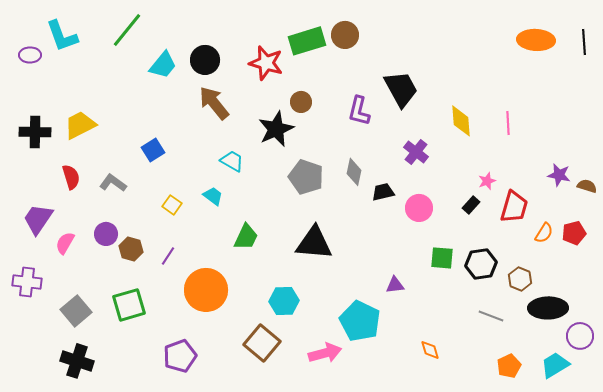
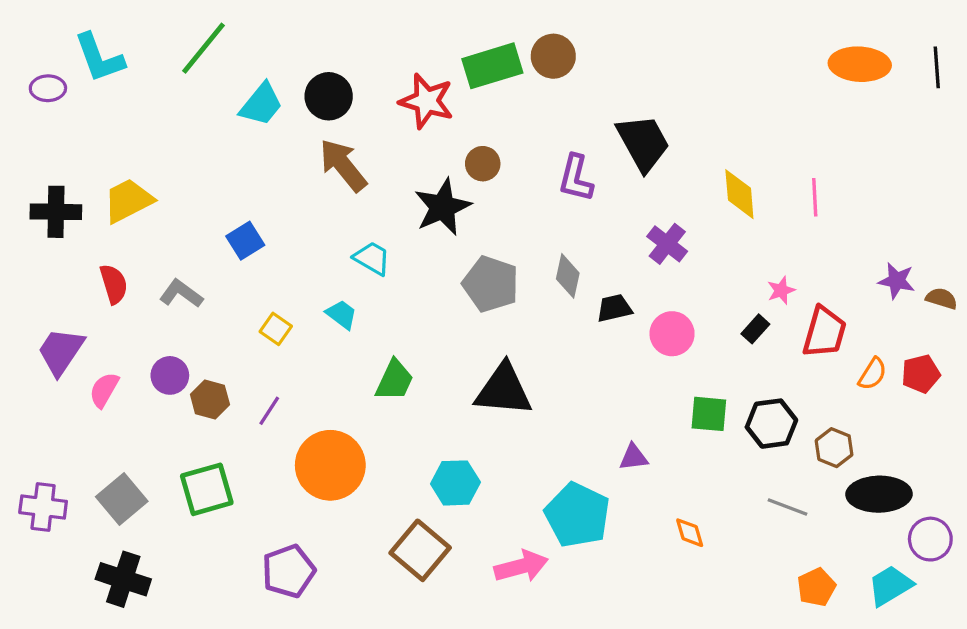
purple cross: (27, 282) -> (43, 507), moved
orange diamond: (430, 350) -> (690, 533), moved

